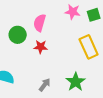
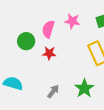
pink star: (73, 12) -> (72, 21), moved

